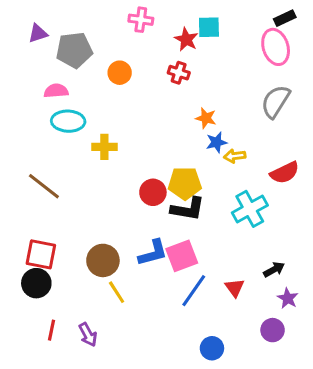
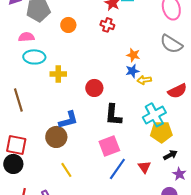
gray semicircle: (276, 101) -> (171, 44), turned -90
orange star: (206, 118) -> (133, 55), moved
yellow pentagon: (185, 183) -> (161, 132), moved
brown line: (44, 186) -> (18, 100), turned 35
red circle: (153, 192) -> (94, 88), moved
black L-shape: (188, 209) -> (113, 115), turned 85
blue L-shape: (153, 253) -> (68, 120), moved
brown circle: (103, 260) -> (56, 137), moved

